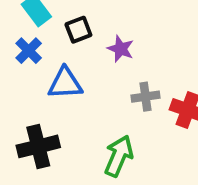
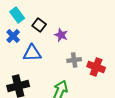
black square: (78, 30) -> (39, 25), turned -32

